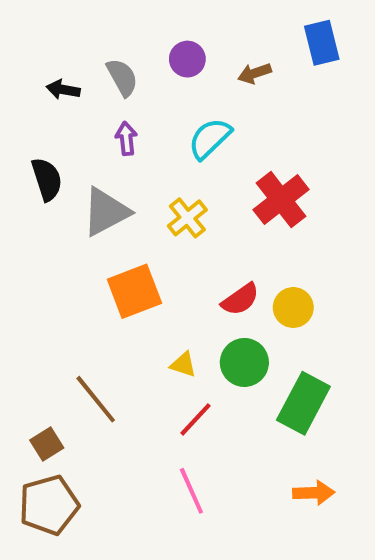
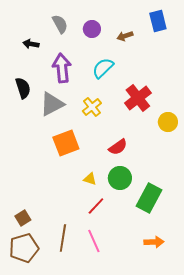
gray semicircle: (122, 77) -> (60, 24), moved
purple arrow: (126, 138) -> (62, 68), size x1.8
yellow circle: (293, 307) -> (168, 122), moved
brown line: (96, 399) -> (63, 238), moved, turned 48

